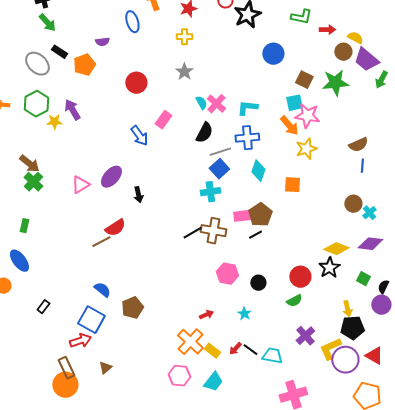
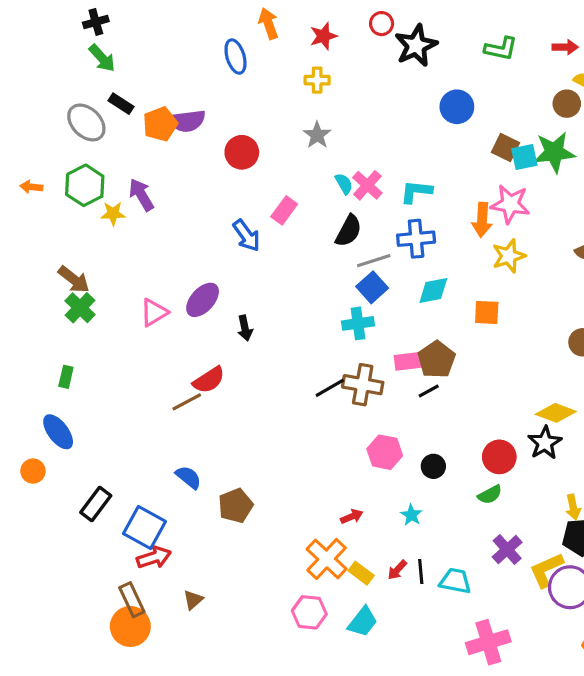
red arrow: (327, 30) -> (565, 47), moved
purple semicircle: (102, 42) -> (187, 121), moved, size x1.6
cyan square: (294, 103) -> (524, 157), moved
orange arrow: (289, 126) -> (482, 220), turned 45
cyan diamond: (258, 171) -> (433, 290), turned 60
black rectangle: (43, 307) -> (96, 504), size x1.5
blue square: (91, 320) -> (144, 528), moved
black line: (250, 350) -> (421, 572), turned 49

